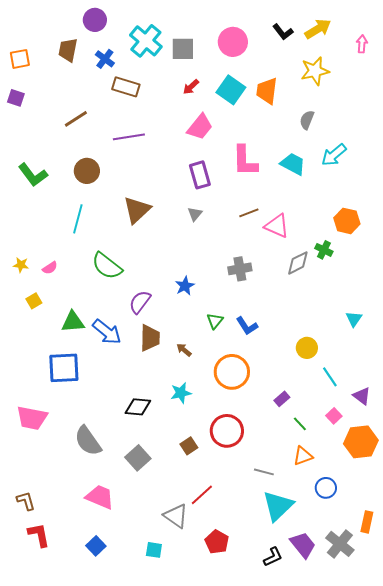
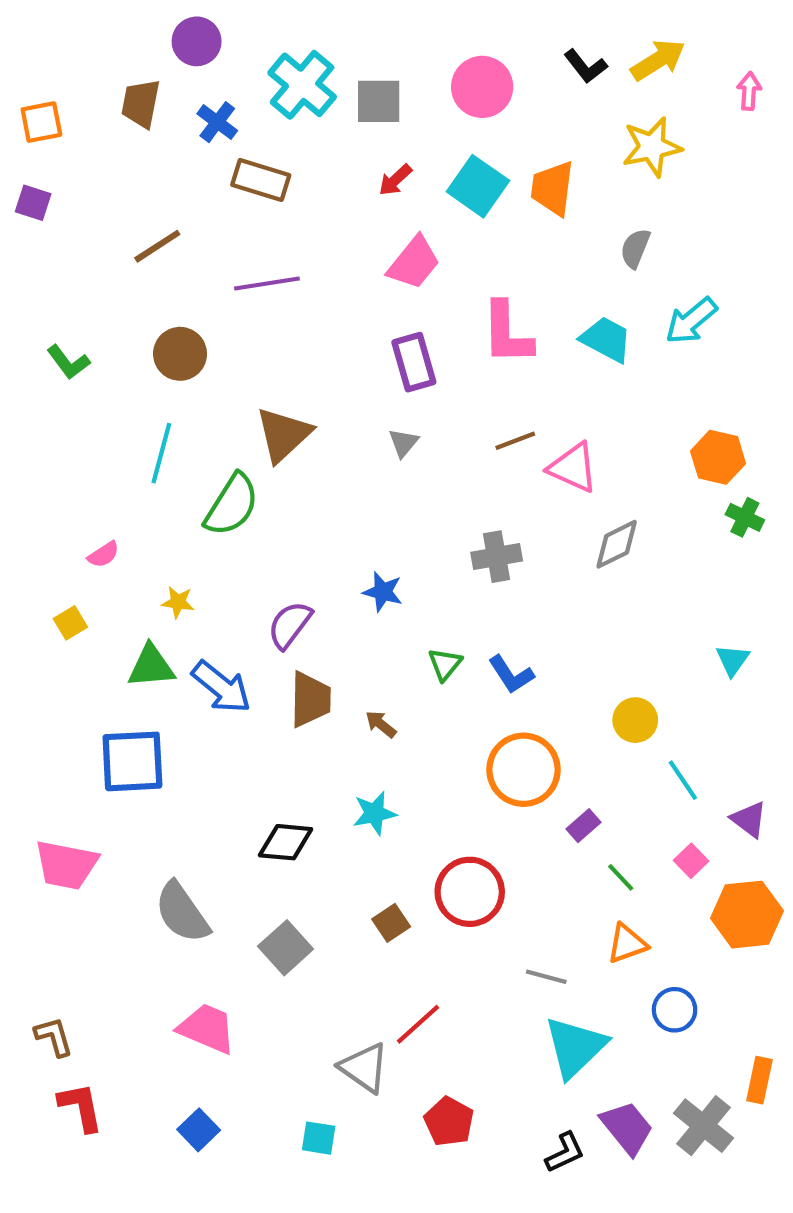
green L-shape: (33, 175) -> (68, 362), size x0.7
green cross: (324, 250) -> (745, 517), moved
yellow star: (21, 265) -> (178, 602), moved
green semicircle: (107, 266) -> (232, 505), moved, turned -96
blue star: (185, 286) -> (383, 592), turned -30
orange circle: (232, 372) -> (524, 770), moved

